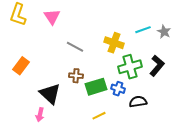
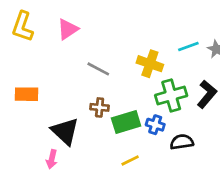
pink triangle: (52, 17) -> (68, 29), turned 30
orange rectangle: (21, 66) -> (27, 94), turned 54

